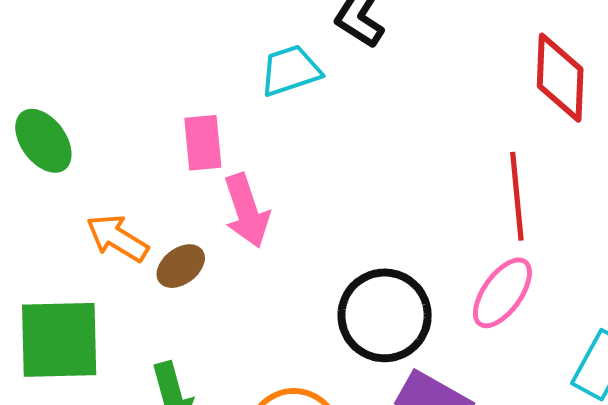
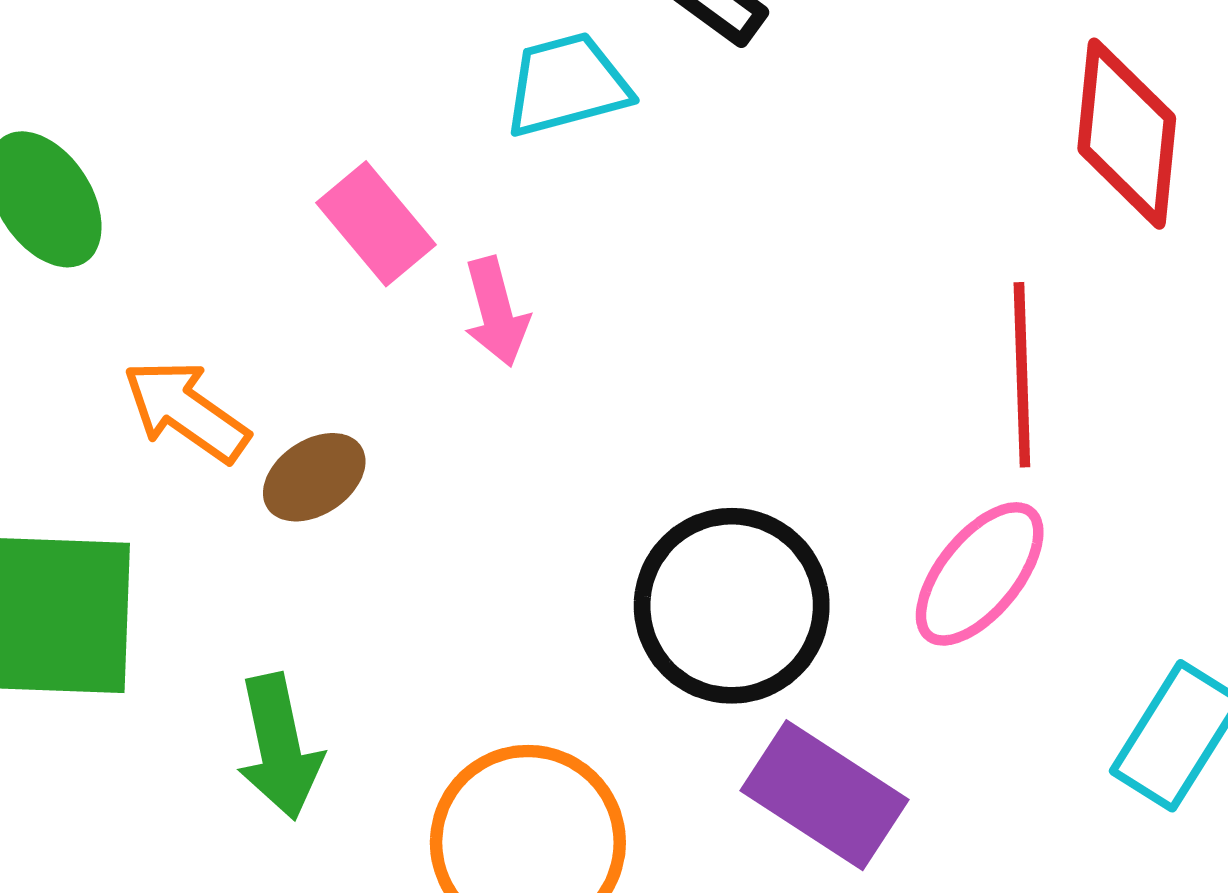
pink rectangle: (203, 143) -> (376, 224), turned -38
pink arrow: (247, 211) -> (496, 312), moved, size x0.7

